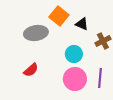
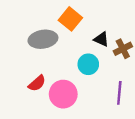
black triangle: (82, 24) -> (101, 39), moved
pink circle: (75, 79) -> (63, 94), moved

